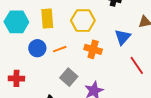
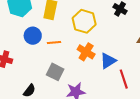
blue triangle: (123, 37) -> (108, 61), moved
gray square: (69, 77) -> (55, 72), turned -30

